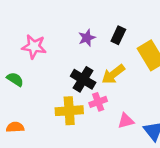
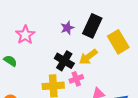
black rectangle: (118, 35) -> (92, 26), size x1.6
pink star: (34, 47) -> (25, 35), turned 30

